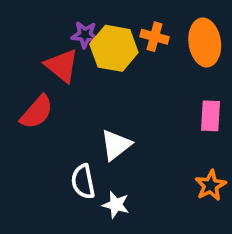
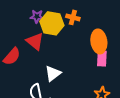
orange ellipse: (205, 42) -> (99, 41), moved
red triangle: (62, 66) -> (35, 41), moved

